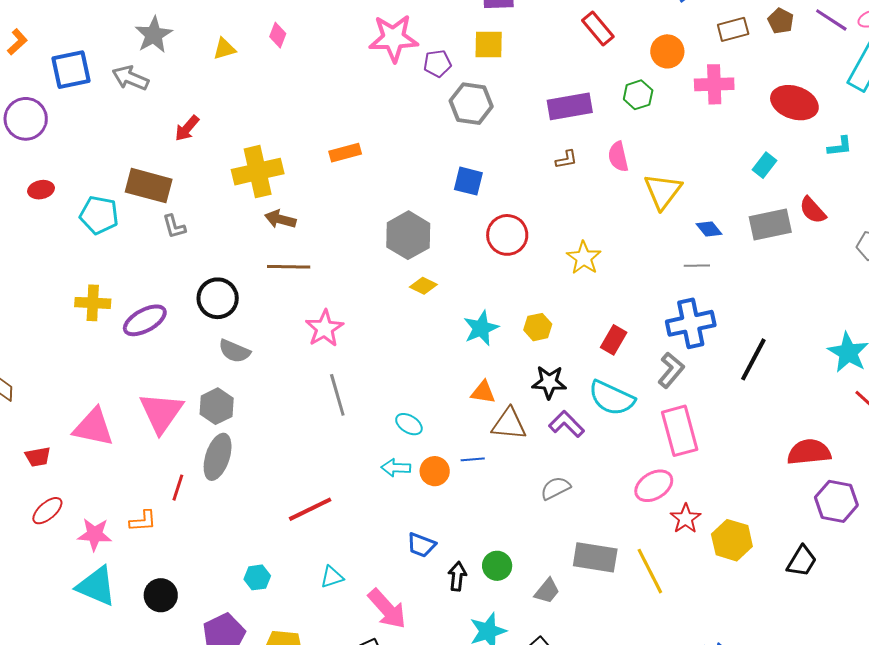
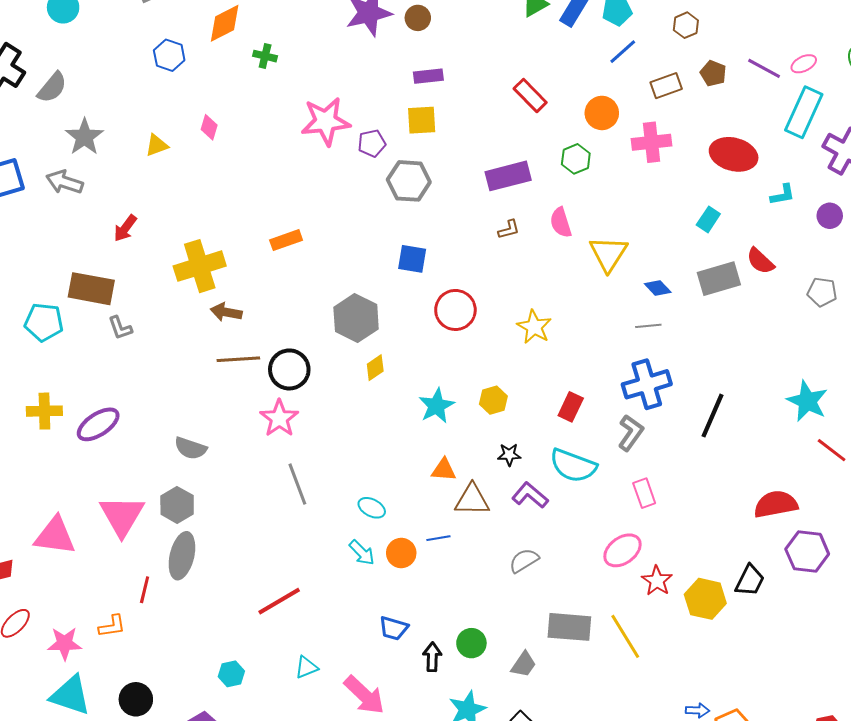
yellow diamond: (423, 286) -> (375, 368), turned -56
black circle: (218, 298) -> (289, 369), moved
black star: (549, 382) -> (509, 455), size x0.7
pink rectangle: (680, 431) -> (644, 493), size x0.6
cyan arrow: (396, 468) -> (362, 553), turned -132
black trapezoid: (802, 561) -> (750, 580), moved

